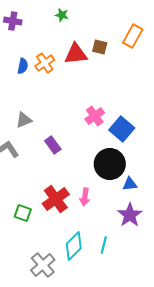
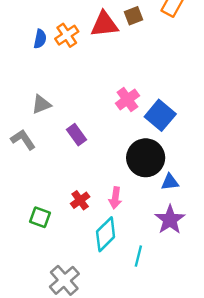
brown square: (100, 47) -> (133, 16), turned -35
red cross: (56, 199) -> (80, 200), size x0.6
cyan diamond: (74, 246) -> (106, 234), moved

